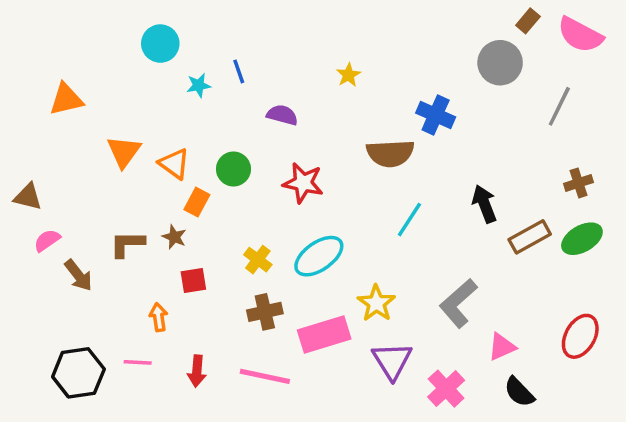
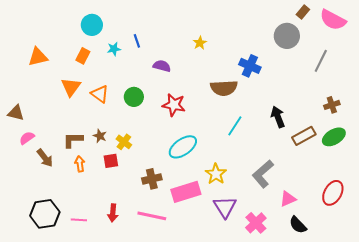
orange rectangle: (197, 202) -> (83, 56), moved
yellow cross: (258, 260) -> (124, 142), moved
orange arrow: (159, 317) -> (80, 164), moved
pink line: (138, 362) -> (79, 220), moved

